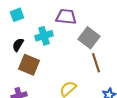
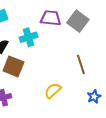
gray square: (89, 38) -> (78, 21), moved

